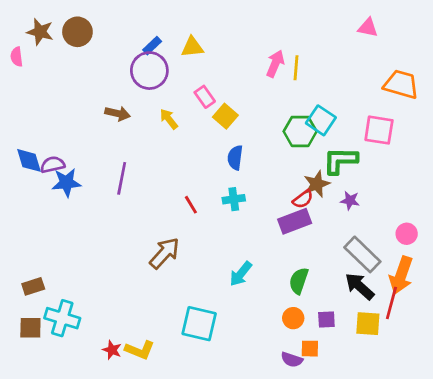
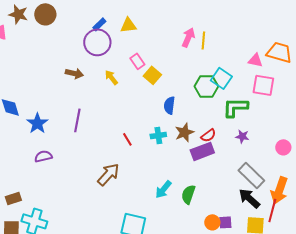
pink triangle: (368, 28) -> (255, 60), moved
blue semicircle: (235, 158) -> (169, 105), moved
purple semicircle: (53, 165) -> (43, 156), moved
blue star: (66, 183) -> (37, 123), turned -30
brown star: (317, 184) -> (184, 132), moved
pink circle: (407, 234) -> (283, 147), moved
green semicircle: (299, 281) -> (188, 194), moved
orange circle: (293, 318) -> (212, 222), moved

